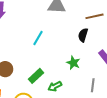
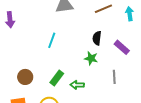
black semicircle: (83, 35) -> (97, 38), moved
green arrow: (55, 86) -> (77, 85), turned 40

